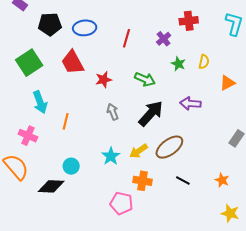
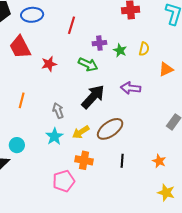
purple cross: (164, 39) -> (99, 43), moved, turned 32
gray arrow: (113, 112) -> (58, 111), moved
orange line: (66, 121) -> (22, 100), moved
black line: (183, 181) -> (122, 161), turned 64
pink pentagon: (121, 203) -> (64, 181), turned -30

